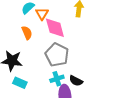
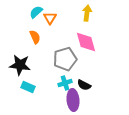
pink diamond: (55, 28) -> (86, 42), moved
gray pentagon: (57, 55) -> (65, 59), turned 30

